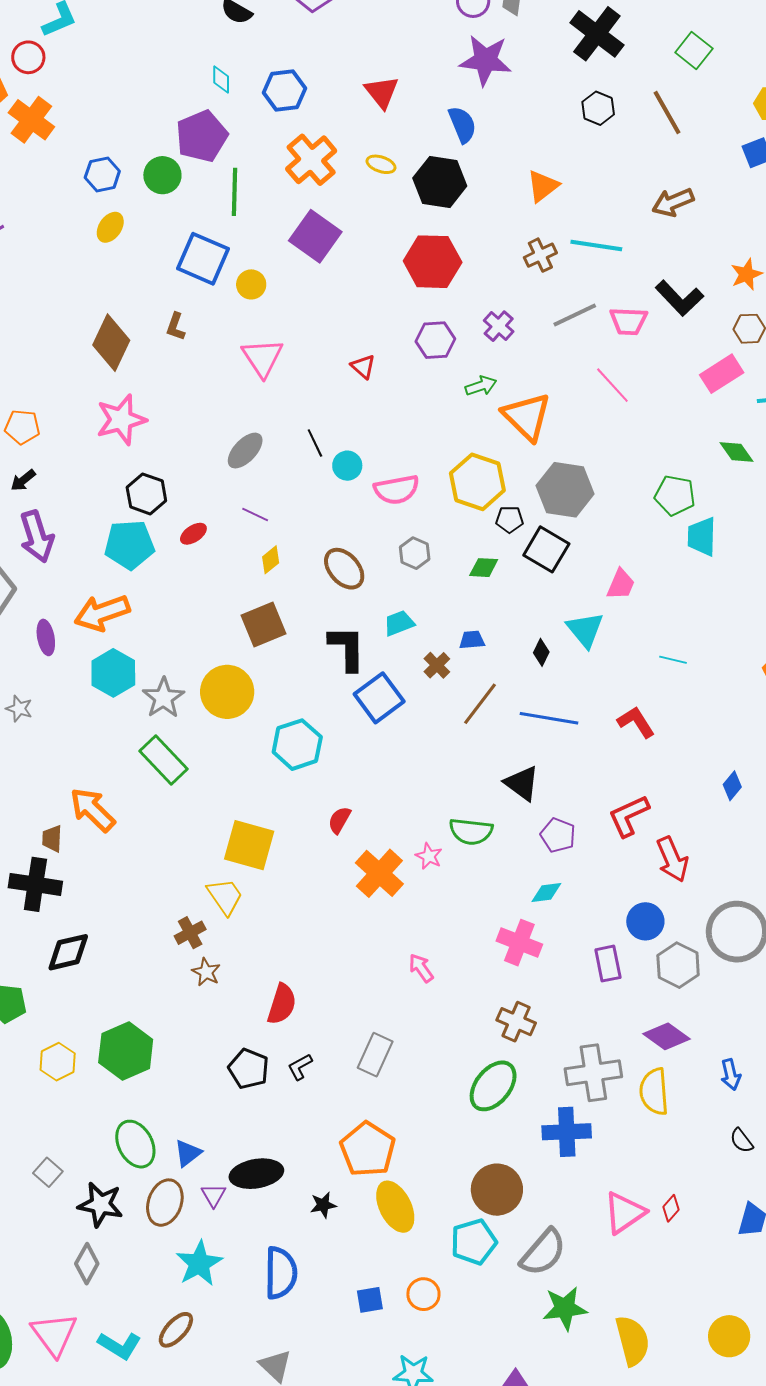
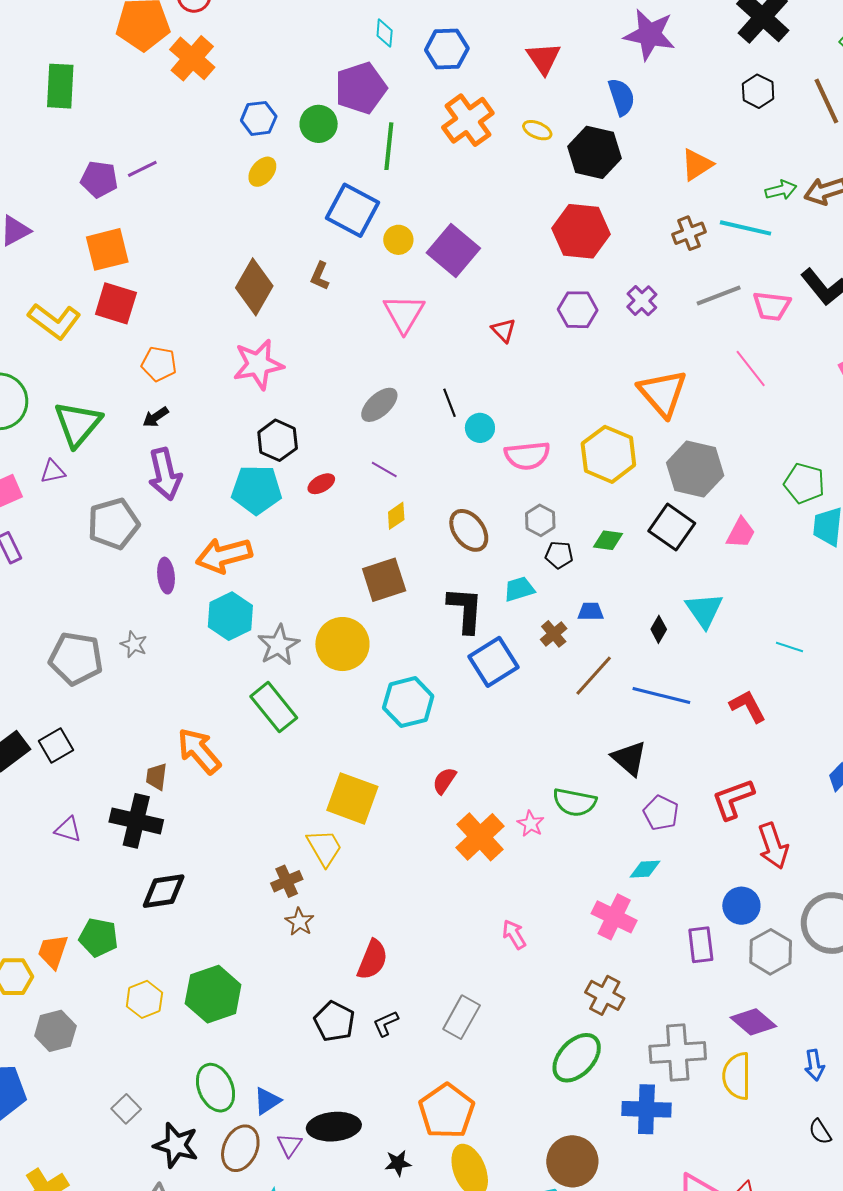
purple square: (315, 236) -> (453, 251), moved
green arrow: (481, 386) -> (781, 190), moved
black pentagon: (510, 519) -> (559, 555), moved
pink trapezoid: (621, 584) -> (741, 533), moved

